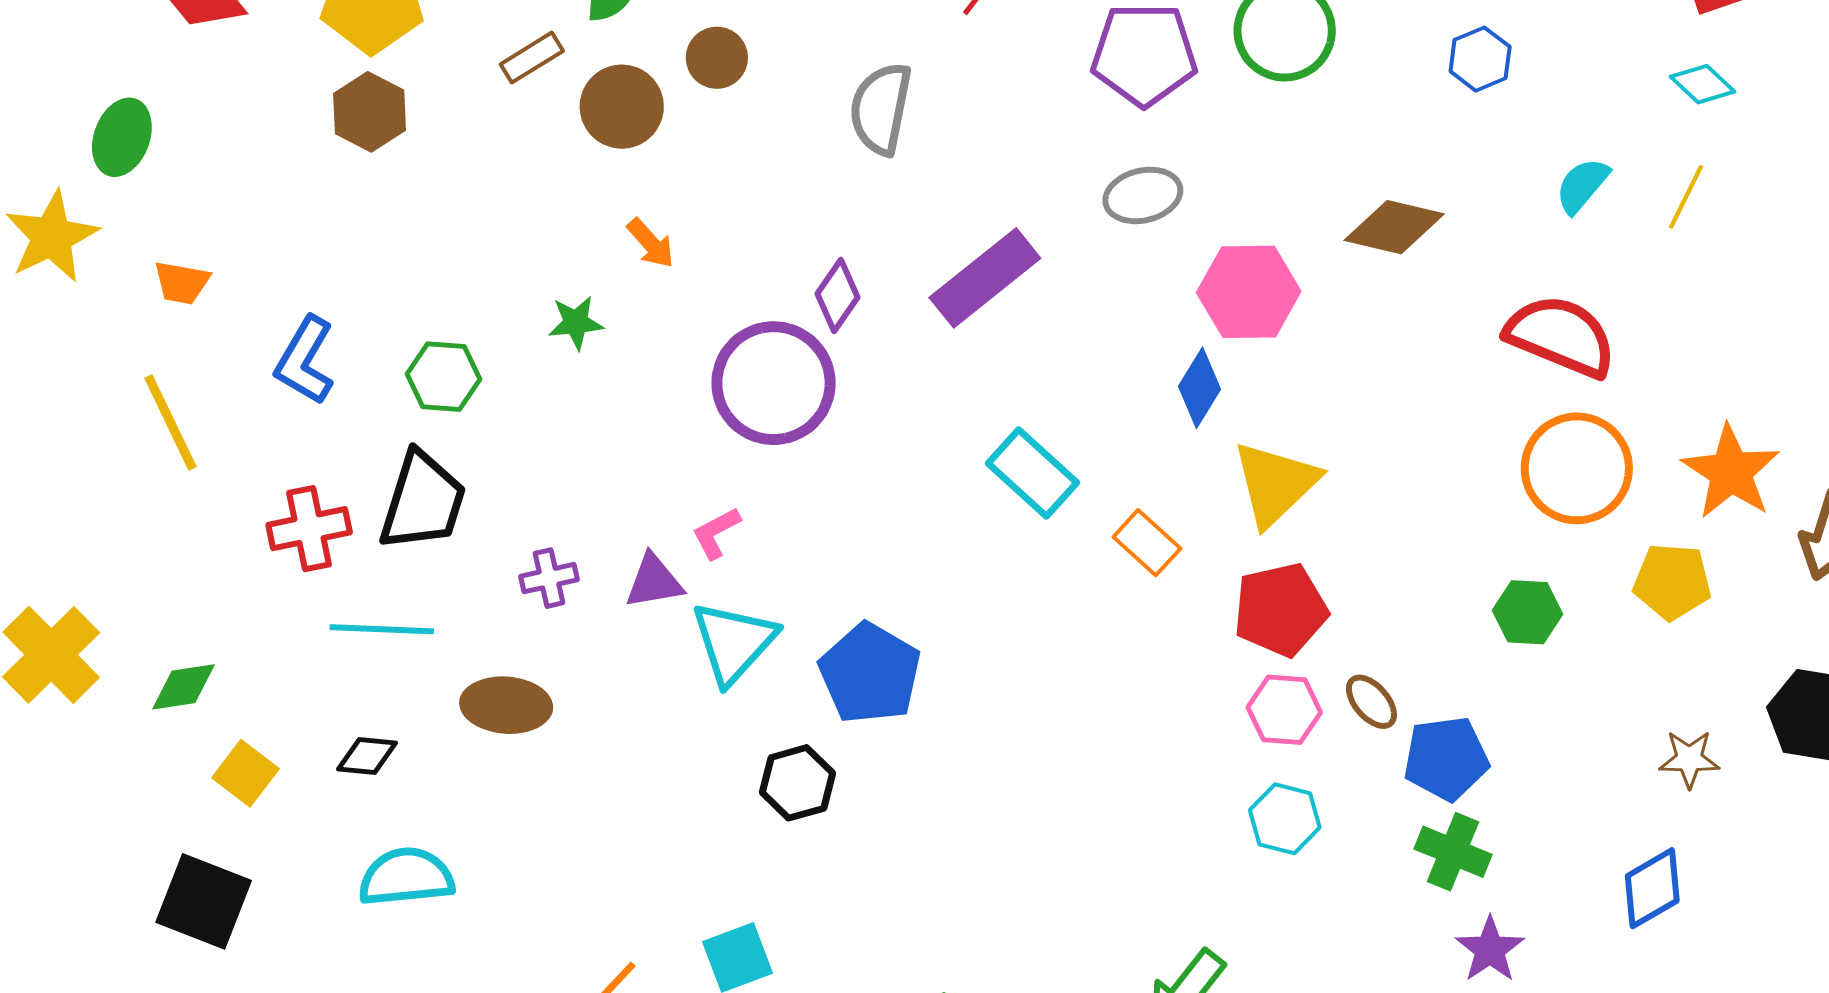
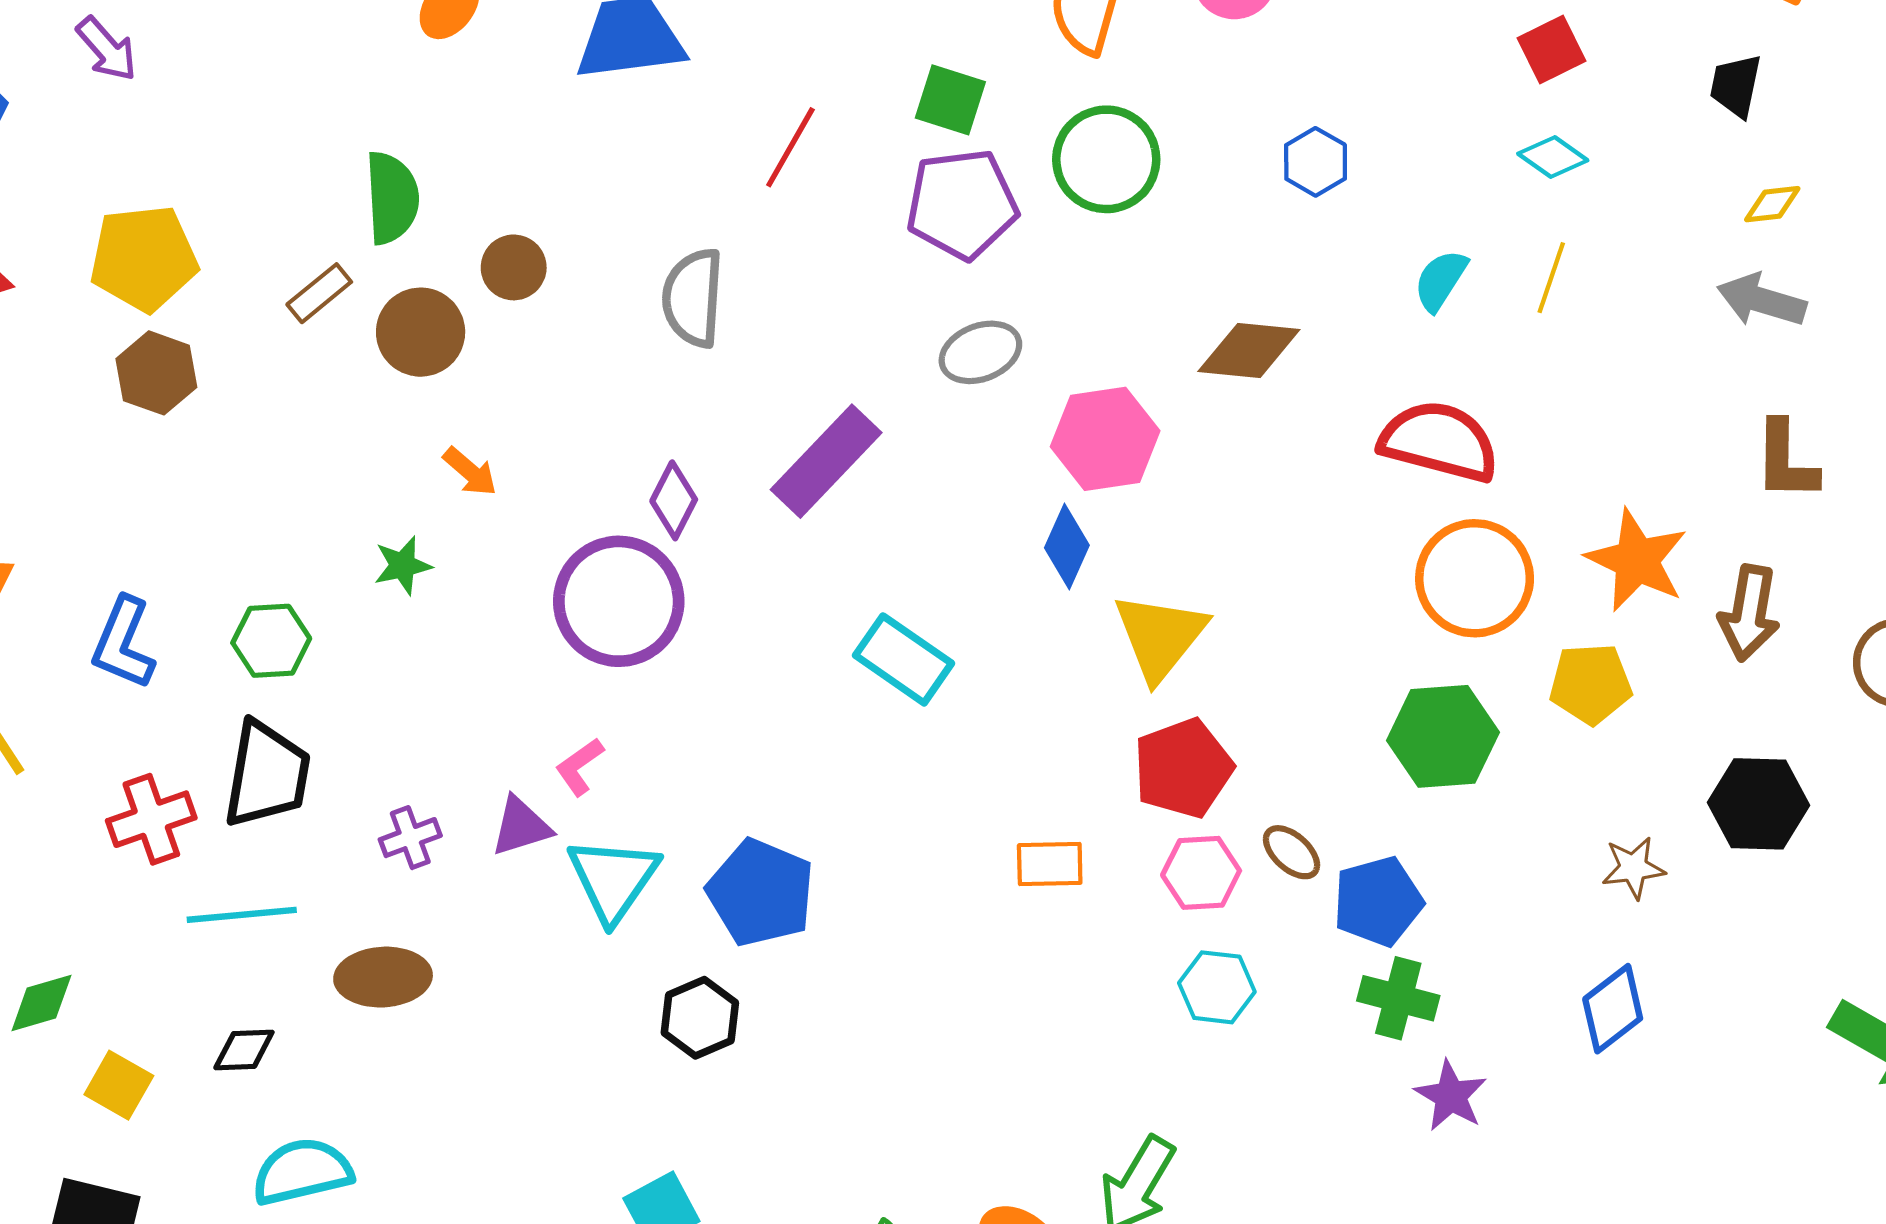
orange rectangle: (1147, 543) -> (1050, 864), moved, turned -36
green hexagon: (1528, 612) -> (1443, 736), size x1.5

